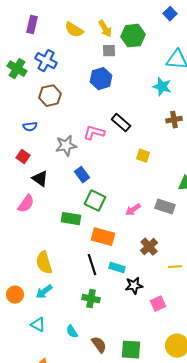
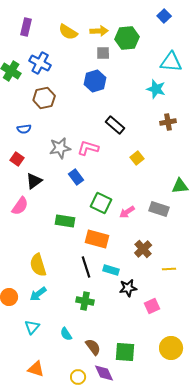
yellow arrow: (105, 29) -> (99, 31), turned -60
pink L-shape: (94, 133) -> (88, 148), moved
yellow square: (143, 156) -> (137, 158), turned 32
black triangle: (40, 179) -> (34, 181), turned 48
green square: (95, 201) -> (101, 203), moved
cyan triangle: (38, 325) -> (32, 327), turned 42

